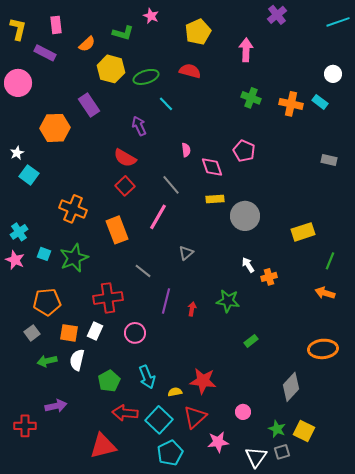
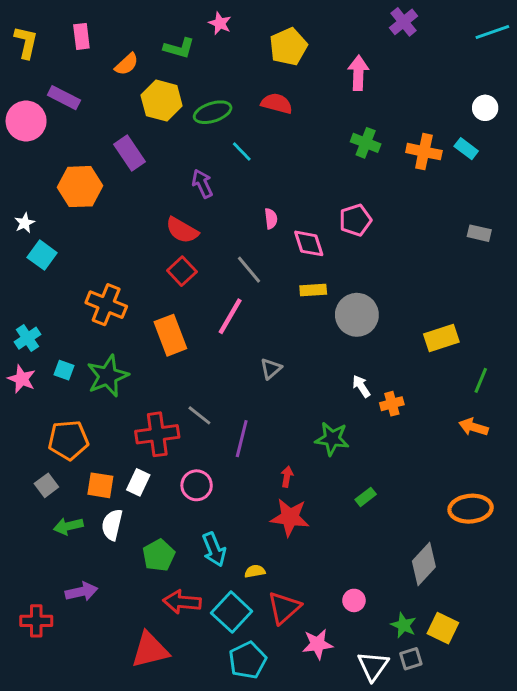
purple rectangle: (45, 53) -> (64, 98), moved
pink pentagon: (244, 151) -> (355, 220), turned 30
gray line: (143, 271) -> (199, 415), moved
red arrow: (192, 309) -> (287, 477), moved
red star: (203, 381) -> (290, 517), moved

